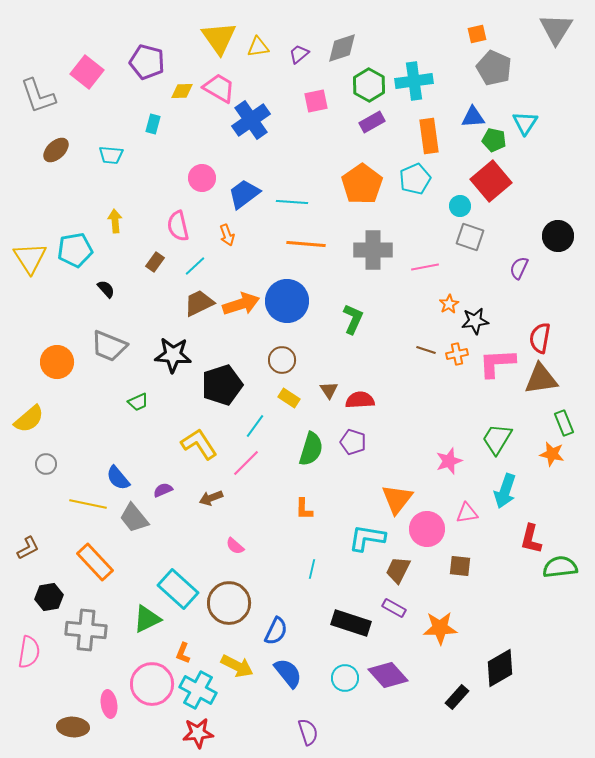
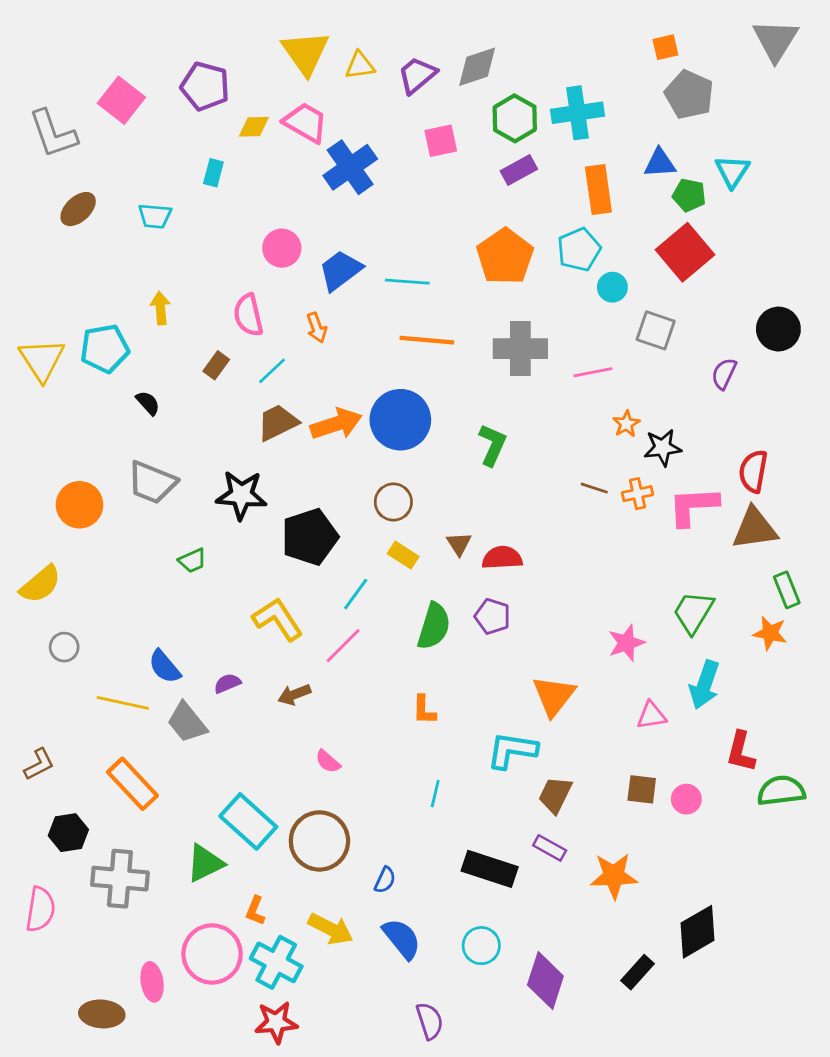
purple trapezoid: (299, 54) -> (417, 75), size x1.4
cyan circle: (460, 206) -> (612, 287), moved
pink circle: (427, 529) -> (686, 799), moved, size x0.6
blue semicircle: (276, 631) -> (385, 880), size x0.7
purple diamond: (388, 675) -> (545, 980), moved, turned 60

